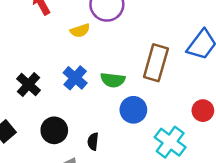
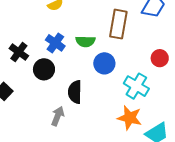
black circle: (54, 130) -> (44, 69), moved
black semicircle: (93, 141) -> (75, 92), size x1.6

